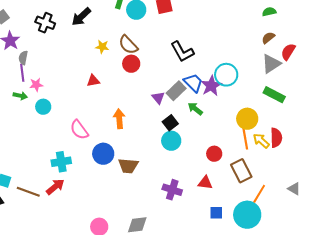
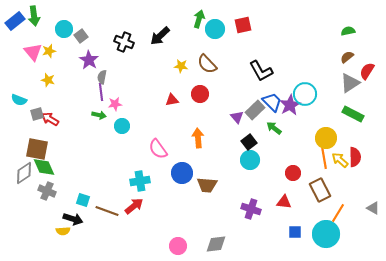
red circle: (131, 64) -> (200, 94), moved

